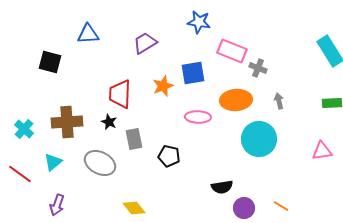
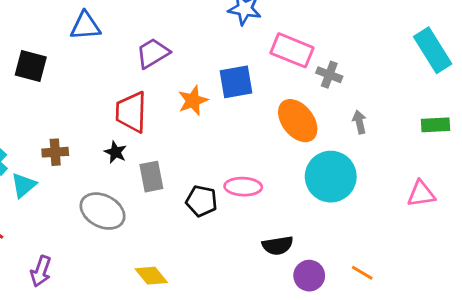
purple trapezoid: (145, 43) -> (153, 53), moved
orange ellipse: (236, 100) -> (298, 121), turned 56
pink ellipse: (198, 117) -> (243, 187), moved
brown cross: (67, 122) -> (55, 152), size x0.6
cyan triangle: (53, 162) -> (24, 185), moved

